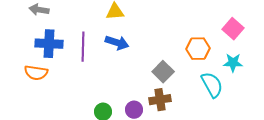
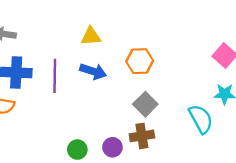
orange hexagon: (198, 49) -> (140, 61), moved

